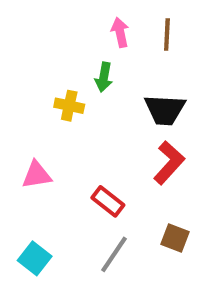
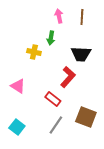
red L-shape: (169, 163) -> (68, 77), moved
pink triangle: (37, 175) -> (18, 86), turned 42
brown square: (175, 238) -> (86, 117), size x1.5

